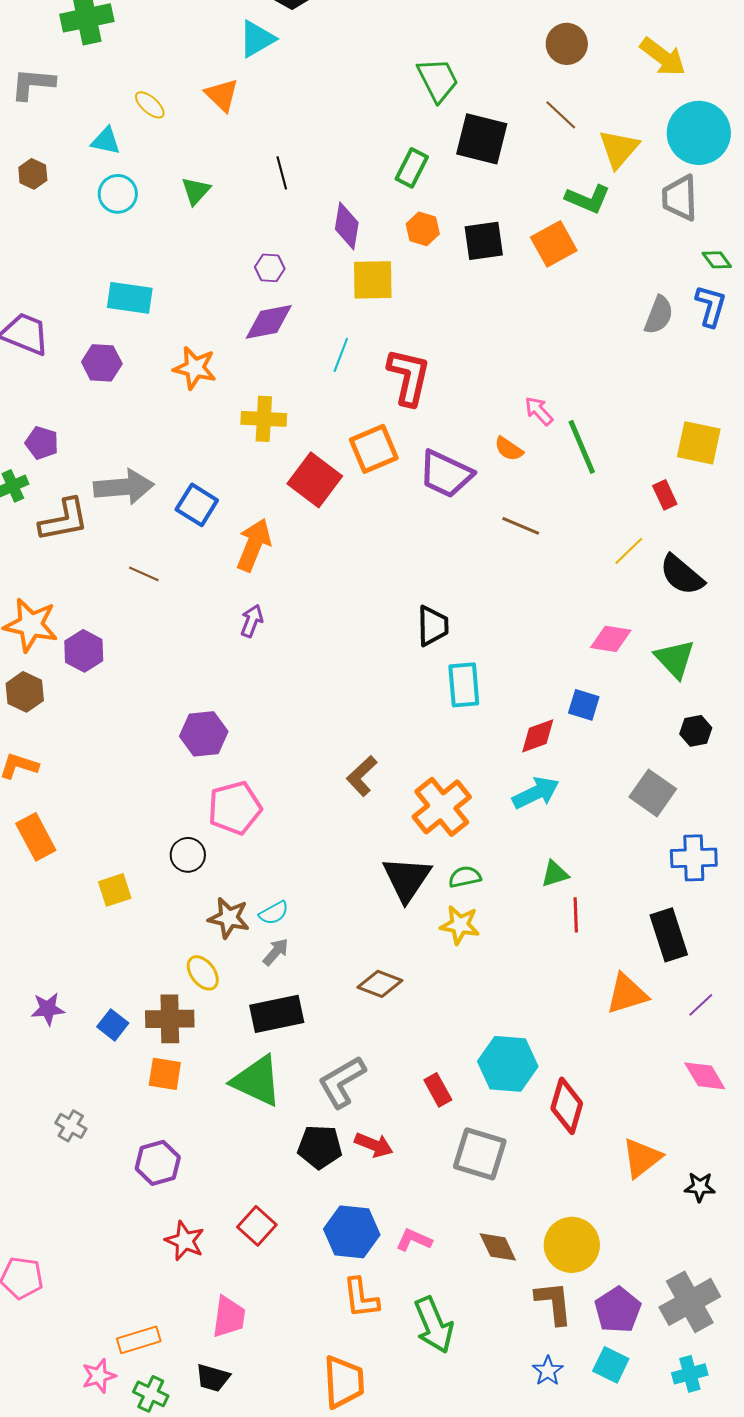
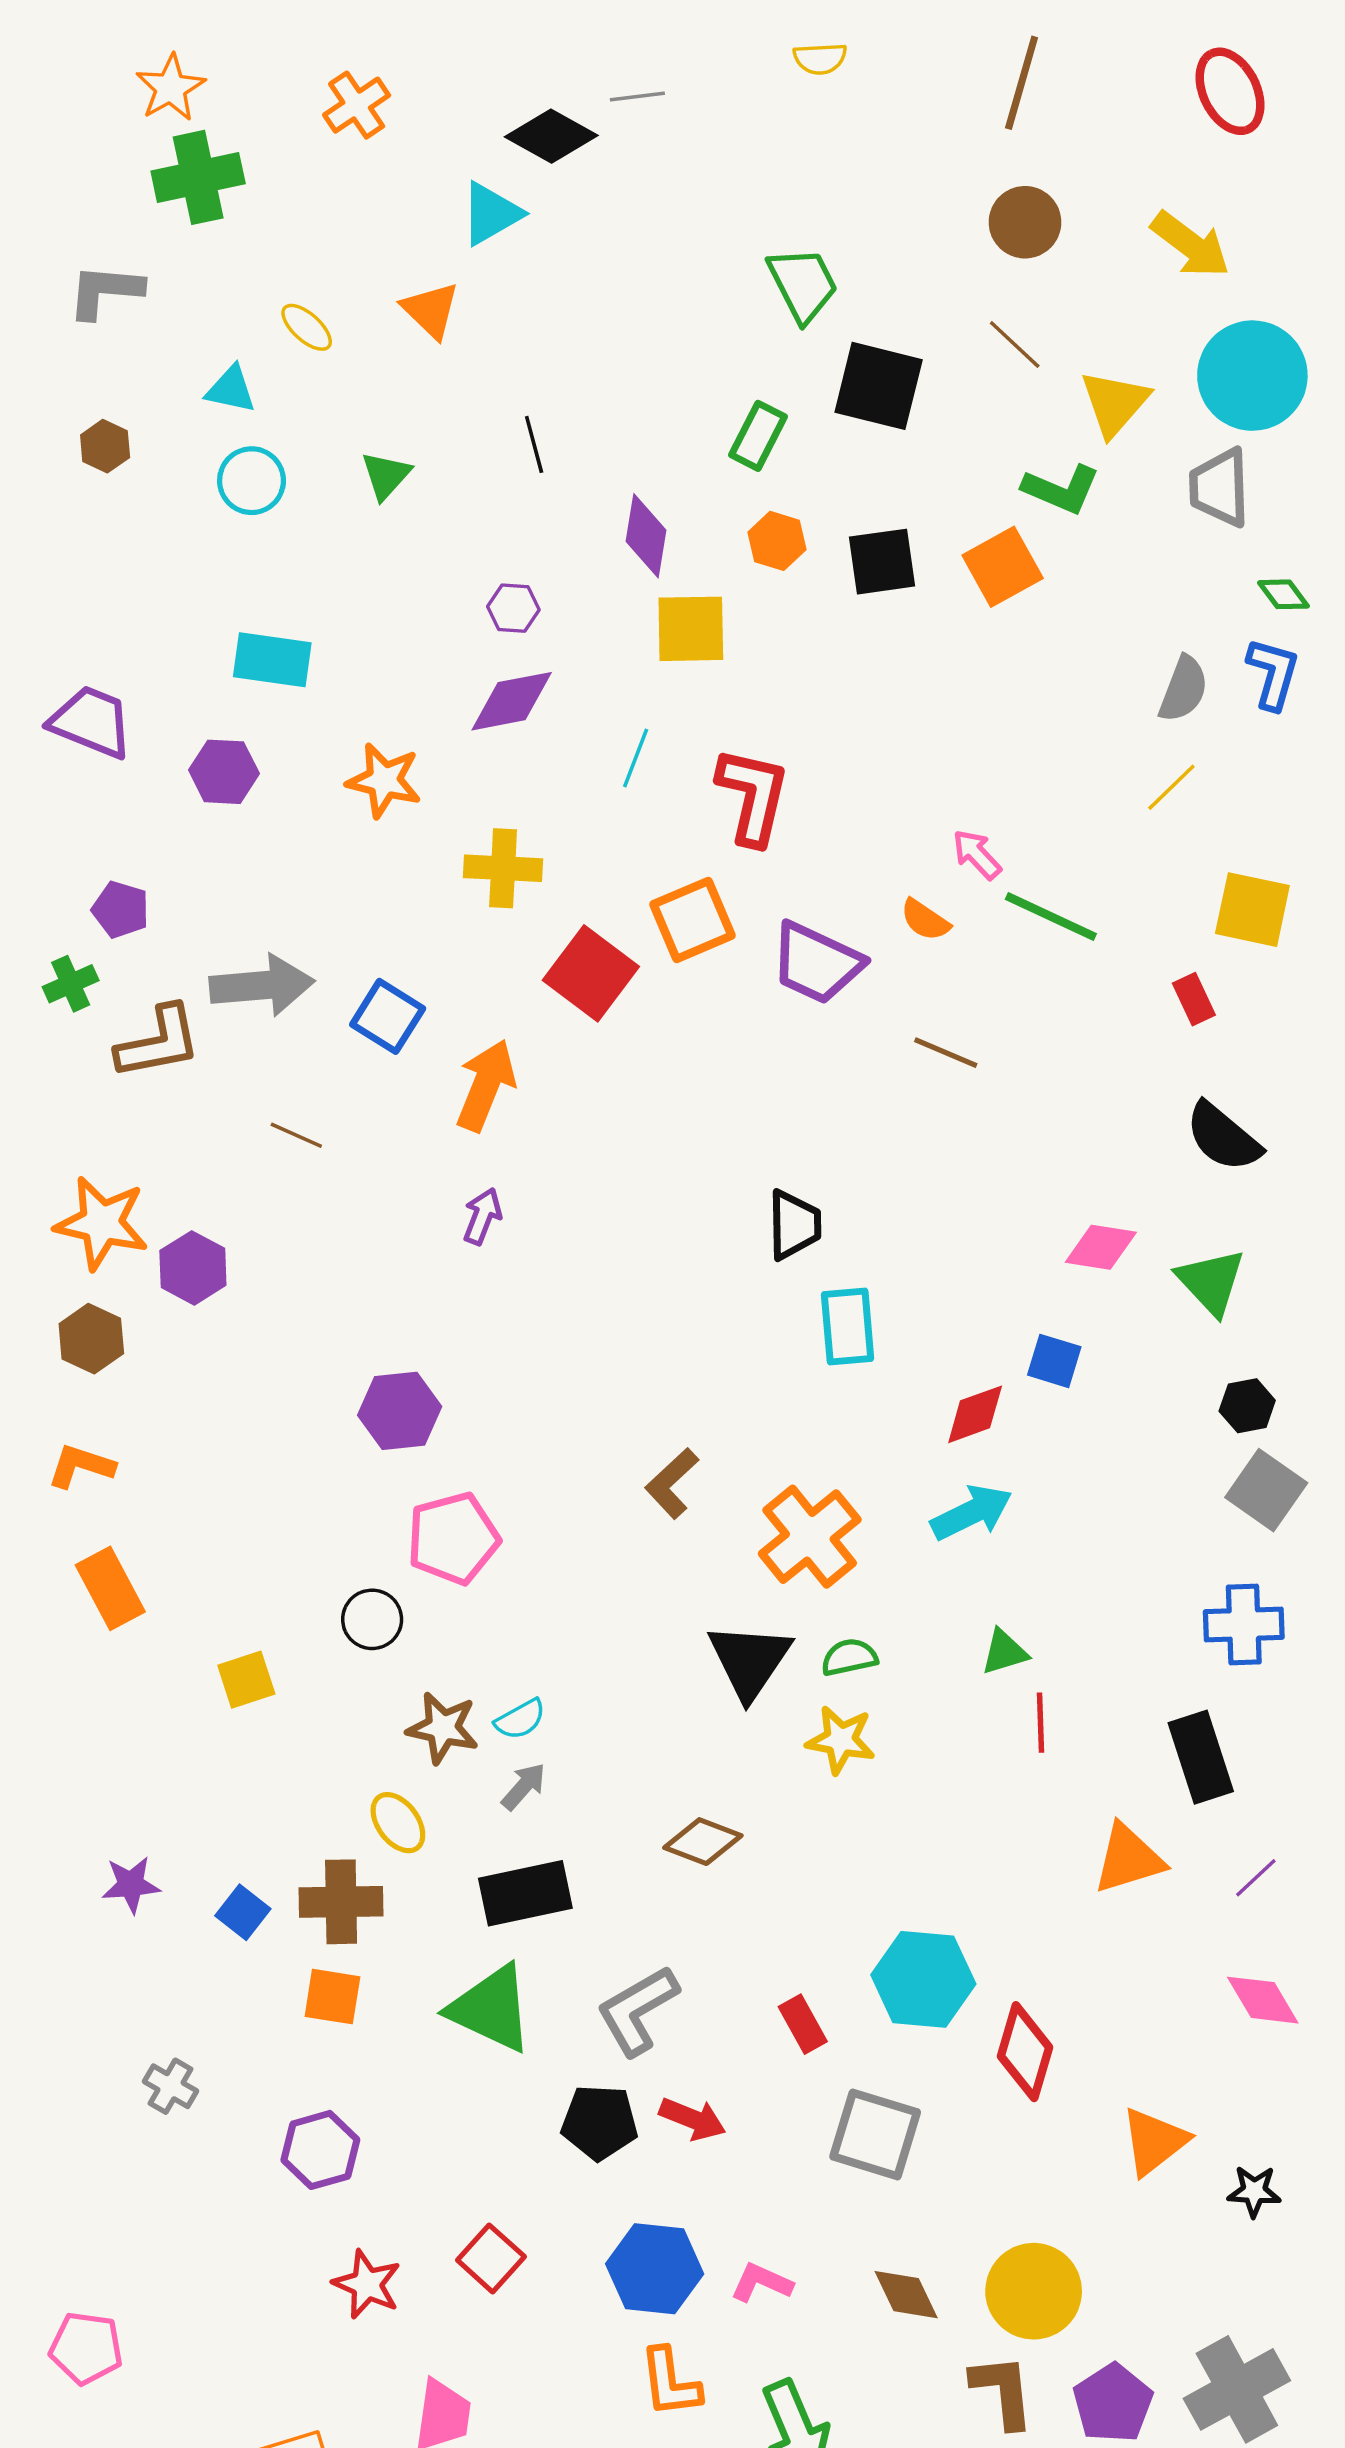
green line: (582, 447) -> (1051, 916), turned -42
yellow line: (629, 551) -> (1171, 787), moved
gray square: (653, 793) -> (1266, 1490), moved

